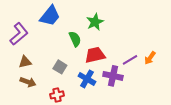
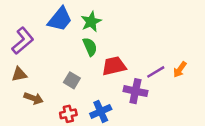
green star: (95, 22) -> (91, 22), moved
brown triangle: (25, 62) -> (19, 74), moved
blue cross: (87, 79) -> (101, 111), moved, turned 36

